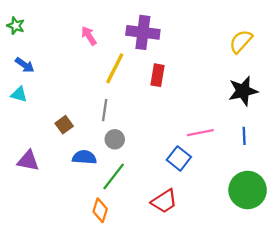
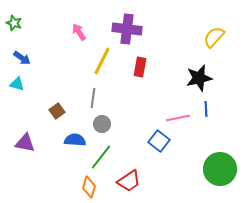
black star: (243, 91) -> (199, 78), moved
blue line: (244, 136) -> (206, 109), moved
red trapezoid: (164, 201) -> (129, 181), moved

